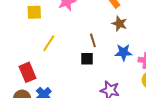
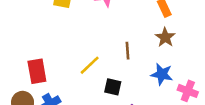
yellow line: (49, 43) -> (90, 65), moved
black square: (87, 59) -> (113, 87), moved

